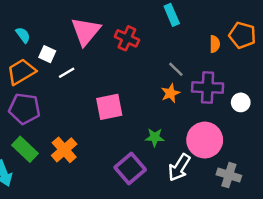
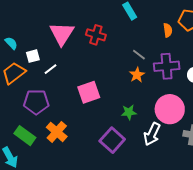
white square: (47, 54) -> (33, 56), turned -32
purple pentagon: (25, 109) -> (36, 102), moved

